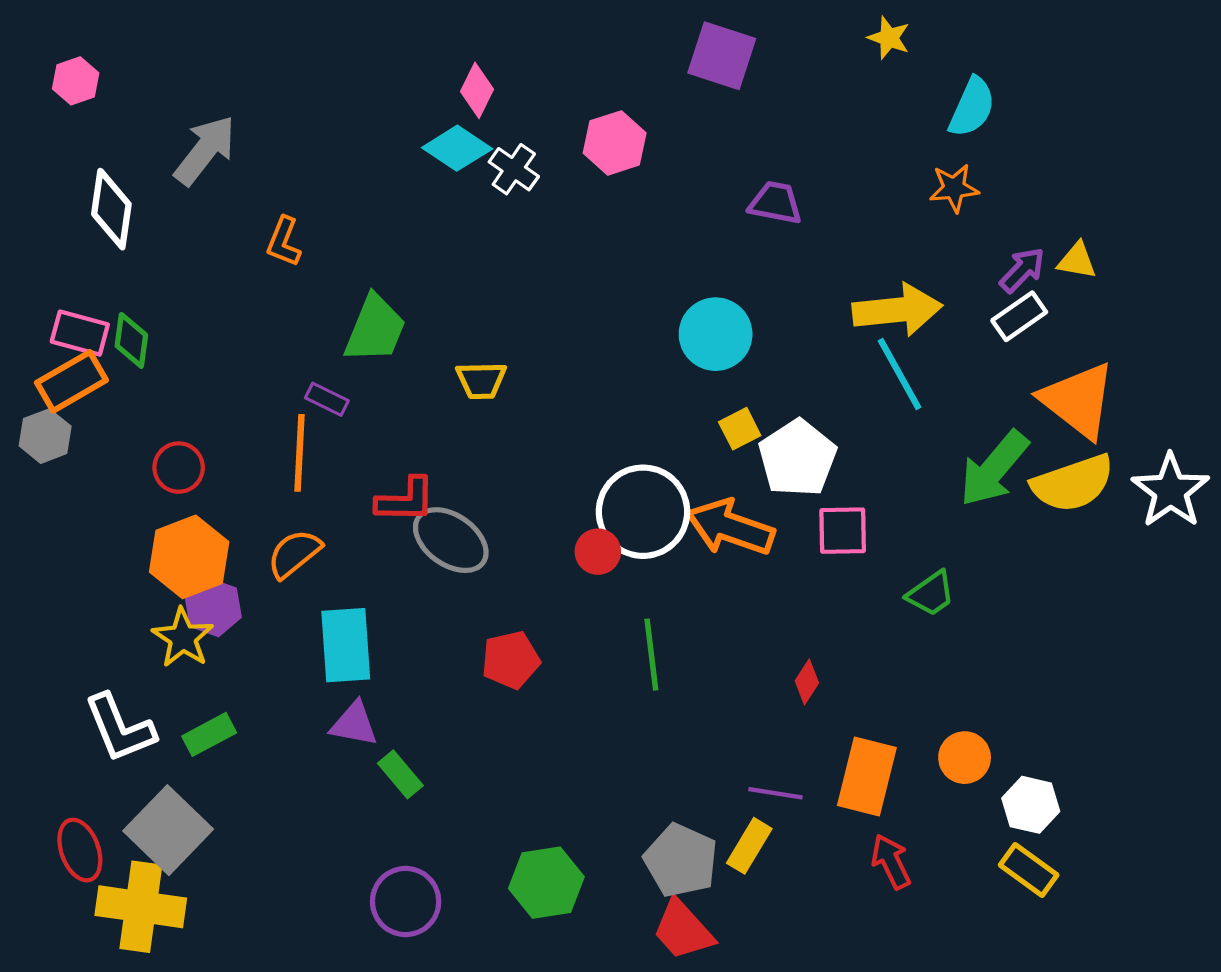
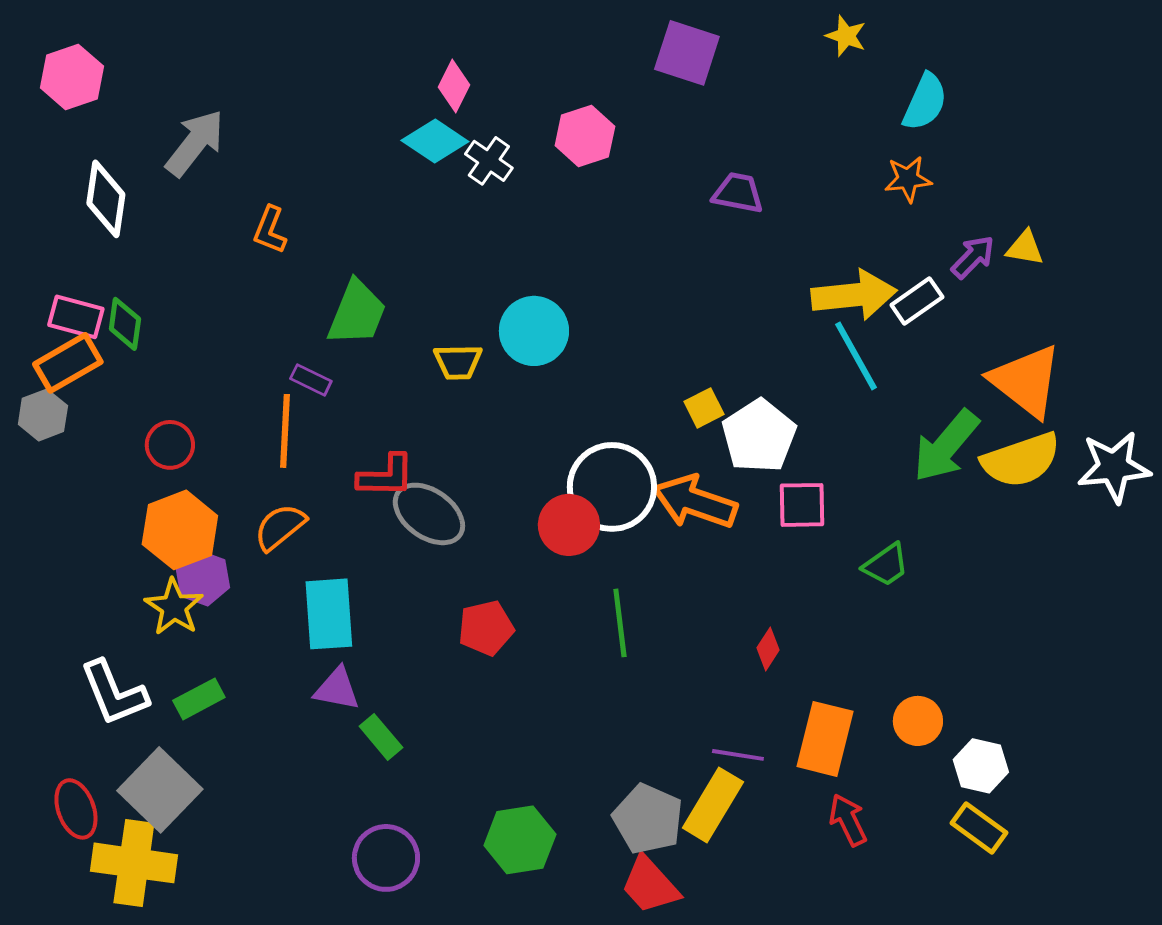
pink hexagon: (76, 81) -> (72, 77), size x1.4
white rectangle: (1019, 316) -> (917, 301), moved
cyan circle: (716, 334) -> (534, 331), moved
white star: (1170, 491) -> (1114, 467), turned 30
red circle: (598, 552) -> (569, 525), size x1.4
yellow rectangle: (749, 846) -> (713, 805), size x1.4

